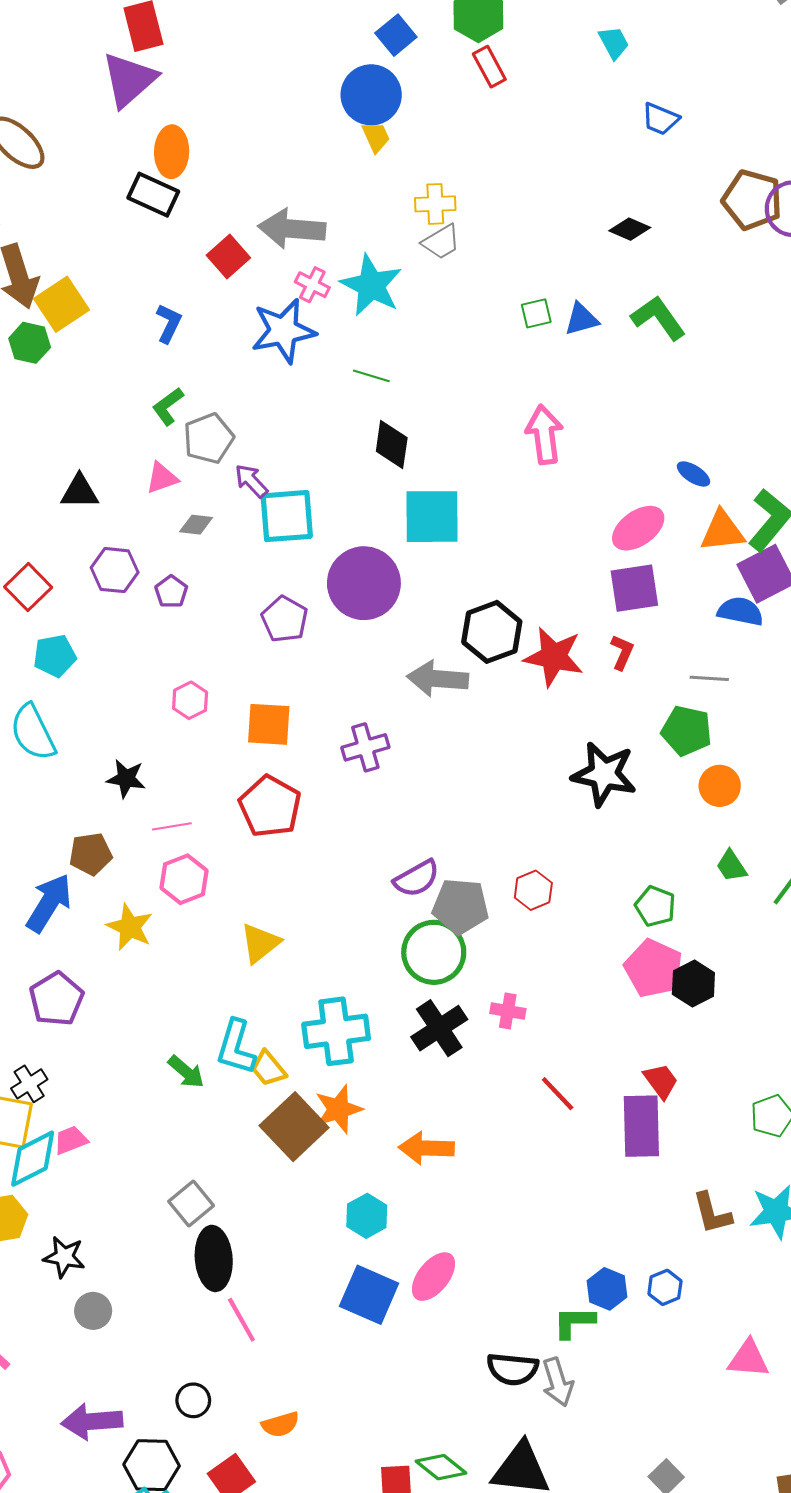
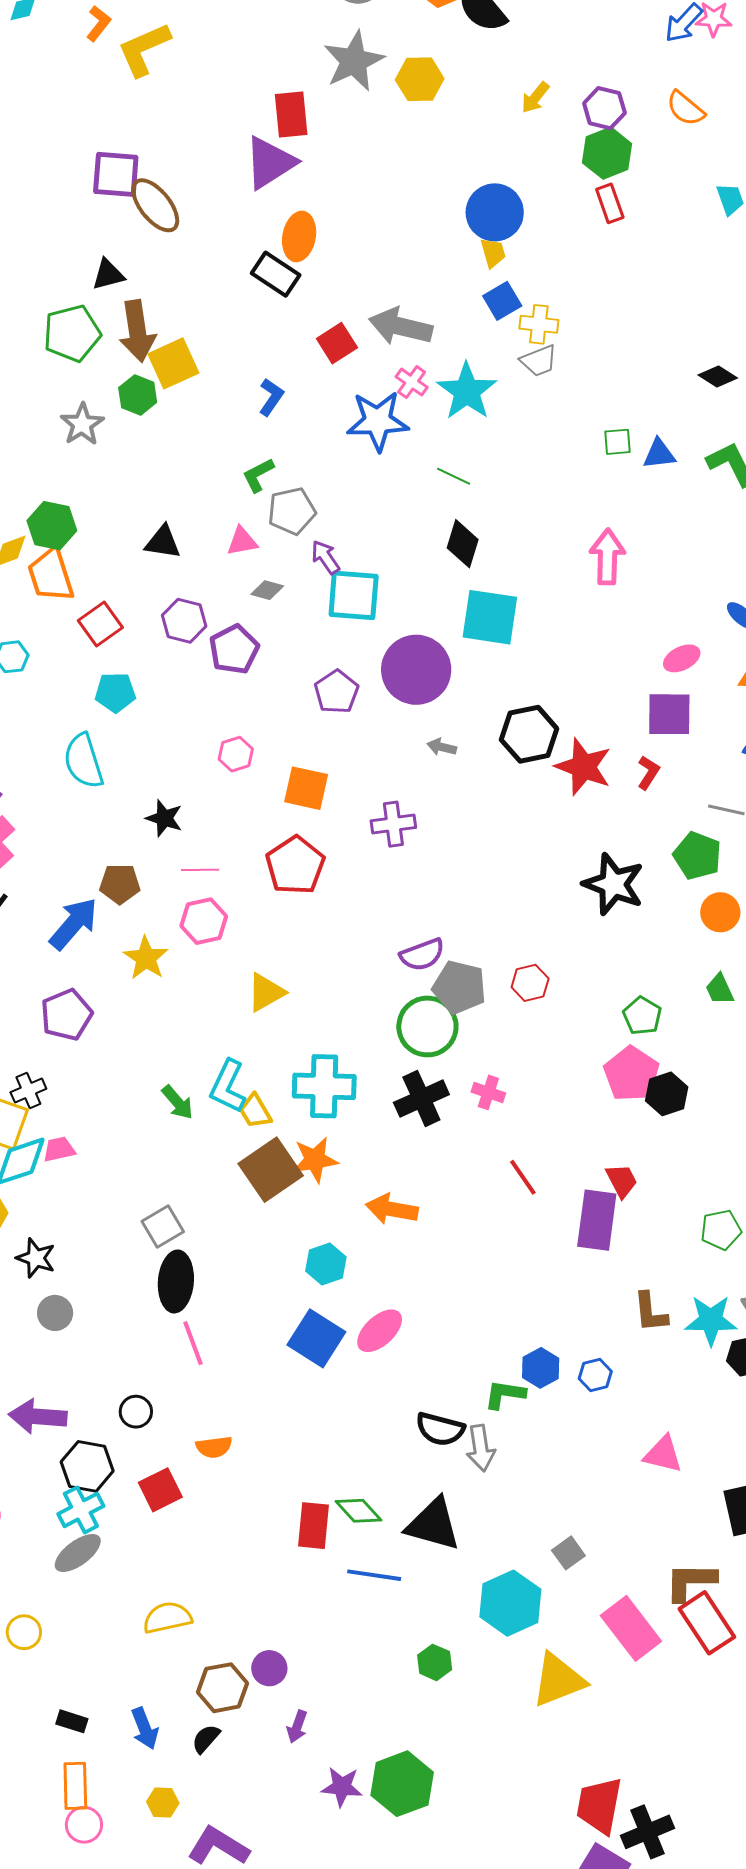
blue square: (396, 35) -> (502, 301), moved
pink ellipse: (638, 528) -> (682, 658), size x0.7
purple pentagon: (171, 592) -> (234, 649), size x1.6
gray arrow: (438, 679) -> (442, 747), moved, size x0.5

